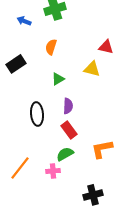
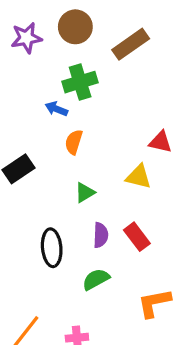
blue arrow: (24, 21) -> (56, 109), moved
red rectangle: (69, 130) -> (137, 237), moved
green semicircle: (65, 154) -> (96, 279), moved

